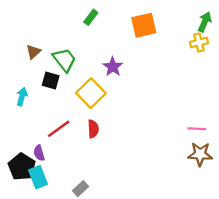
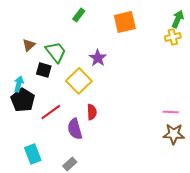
red semicircle: (93, 129) -> (92, 112), moved
purple semicircle: (39, 153) -> (75, 129), moved, size x1.5
black pentagon: (22, 167) -> (23, 100), moved

